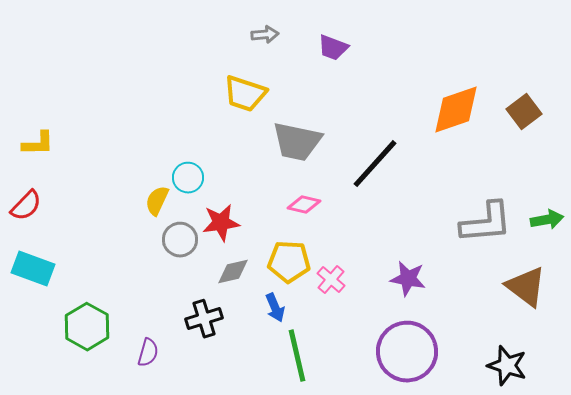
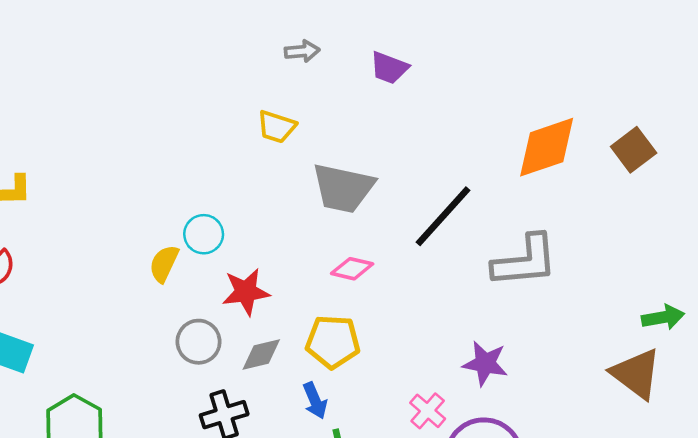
yellow trapezoid: (245, 94) -> (277, 127), size x0.7
green arrow: (547, 220) -> (663, 317), moved
gray L-shape: (486, 223) -> (525, 261), moved
gray circle: (180, 240) -> (199, 342), moved
pink cross: (331, 280) -> (428, 411), moved

